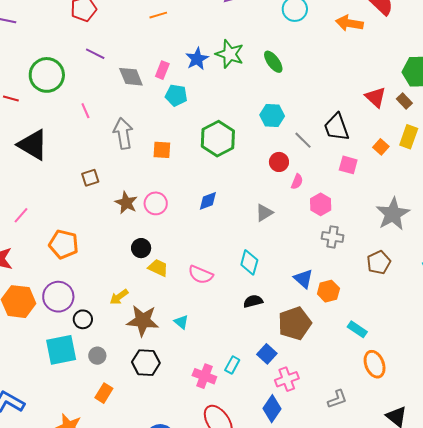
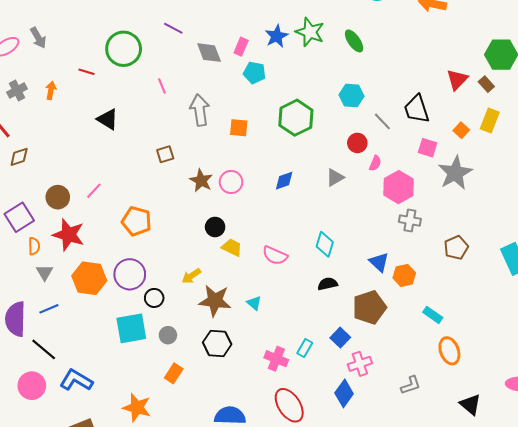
red triangle: (376, 97) -> (457, 79), turned 30
black triangle: (33, 145) -> (108, 119), size x0.7
pink hexagon: (321, 204) -> (399, 187), size x1.4
gray triangle: (264, 213) -> (335, 177), moved
gray star: (393, 214) -> (455, 173), moved

